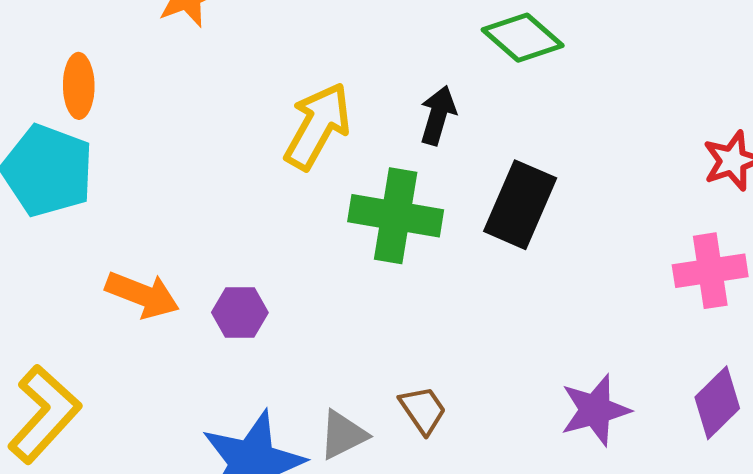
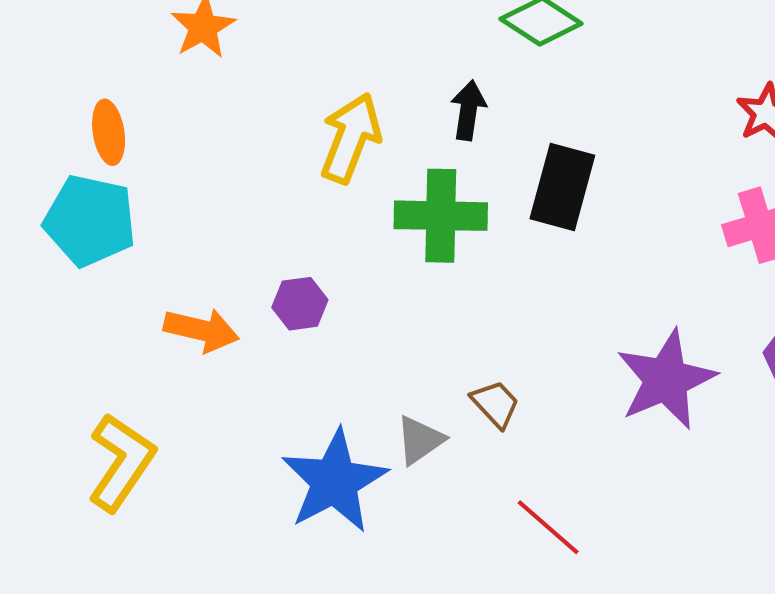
purple hexagon: (240, 313) -> (300, 304), moved
purple star: (595, 410) -> (666, 380), size x1.4

